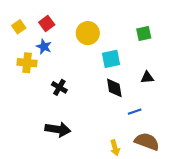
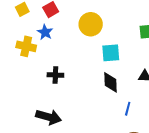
black cross: (59, 87) -> (55, 75), turned -35
blue line: (135, 112) -> (128, 109), turned -64

